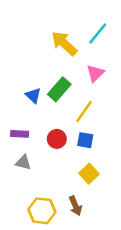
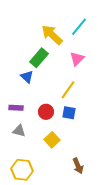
green rectangle: (59, 89) -> (39, 58), moved
yellow square: (89, 174) -> (52, 140), moved
brown arrow: (75, 206) -> (78, 166), moved
yellow hexagon: (42, 211) -> (22, 170), moved

